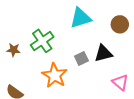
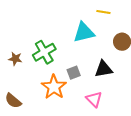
gray square: (81, 59) -> (74, 73), moved
pink triangle: (120, 82) -> (94, 99), moved

